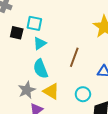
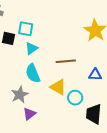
brown line: (74, 57) -> (66, 61), turned 66
yellow triangle: (51, 91) -> (58, 87), moved

